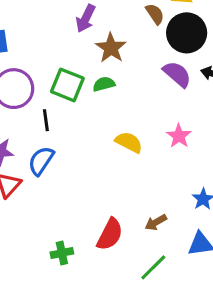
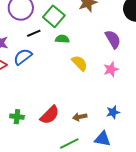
purple semicircle: (177, 74) -> (113, 39), moved
green semicircle: (104, 84) -> (62, 39), moved
black line: (46, 120) -> (34, 33), turned 56

